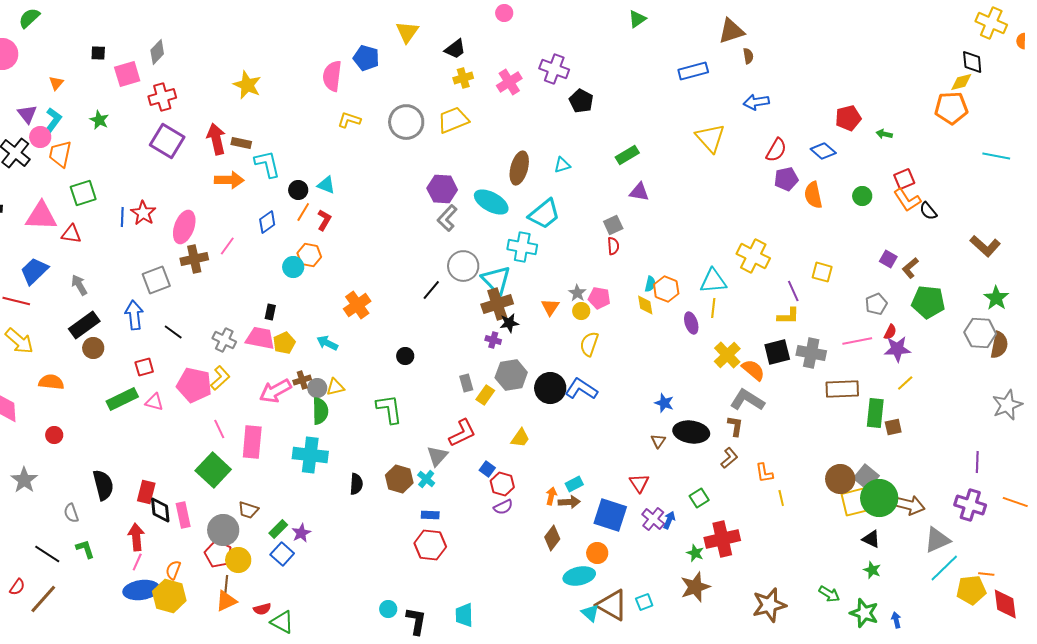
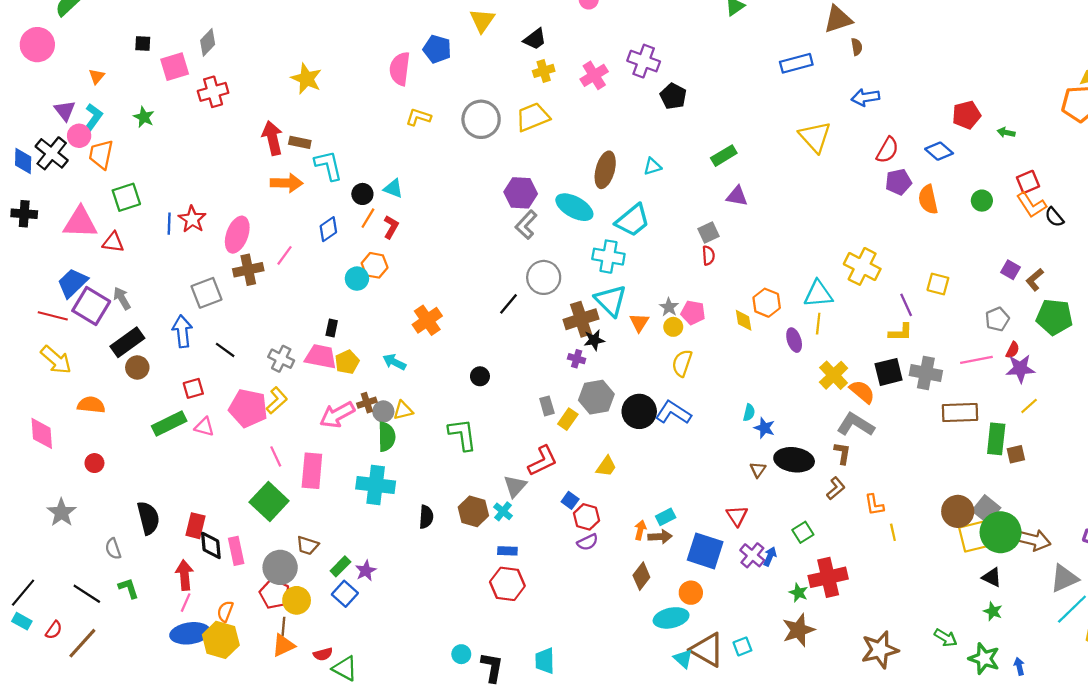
purple square: (167, 141) -> (91, 306), moved
cyan triangle: (496, 280) -> (611, 301), moved
cyan semicircle: (650, 284) -> (749, 413), moved

